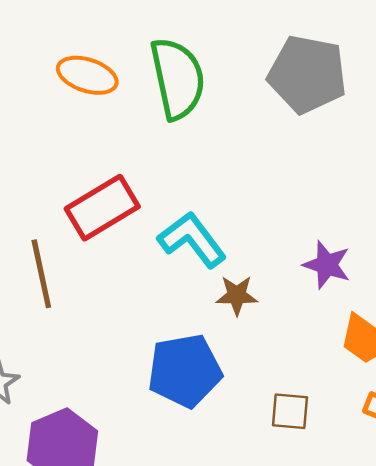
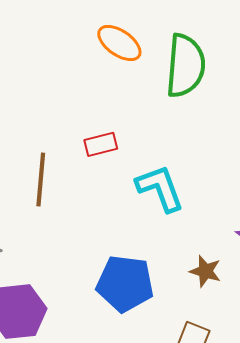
red rectangle: (102, 208) -> (101, 144), size x0.6
brown star: (237, 295) -> (205, 271), moved

